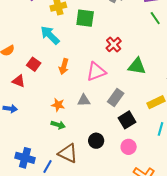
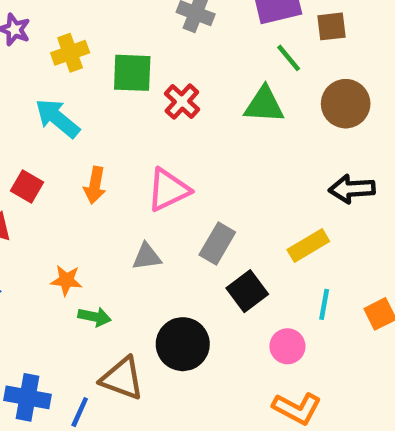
red cross: (114, 45) -> (182, 101), moved
green triangle: (137, 66) -> (264, 105), moved
orange star: (58, 105) -> (66, 280), moved
black circle: (96, 141) -> (183, 344), size x1.5
pink circle: (129, 147) -> (287, 346), moved

